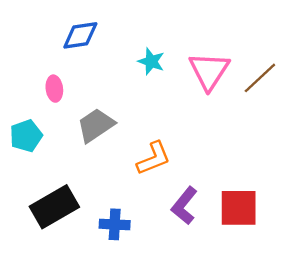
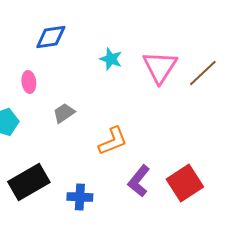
gray trapezoid: (96, 125) -> (64, 113), size x0.7
red square: (239, 208) -> (185, 183), turned -33

